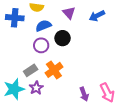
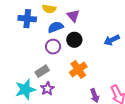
purple triangle: (69, 13) -> (73, 16), moved
blue arrow: (97, 16) -> (112, 40), moved
orange cross: (54, 70) -> (78, 70), moved

